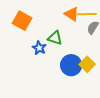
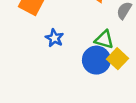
green triangle: (55, 38) -> (104, 40), moved

